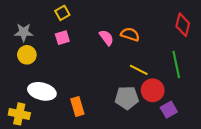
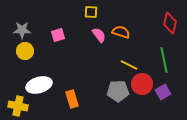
yellow square: (62, 13) -> (91, 12), moved, turned 32
white ellipse: (42, 91) -> (39, 85), turned -30
purple square: (169, 110) -> (163, 92), moved

